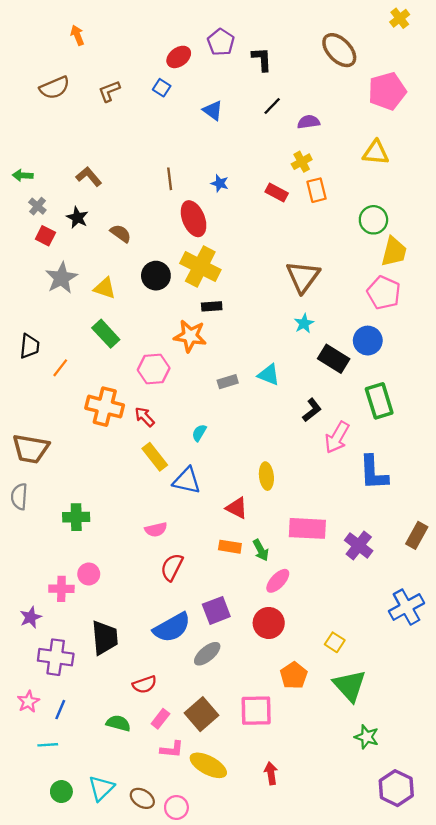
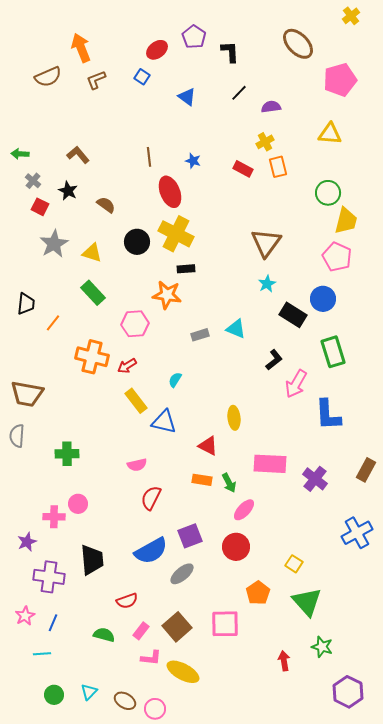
orange arrow: (77, 35) -> (81, 48), moved, size x1.6
red arrow: (145, 417) -> (127, 366), turned -78
red arrow: (271, 773) -> (284, 661), moved
cyan triangle: (101, 788) -> (89, 692), size x0.7

